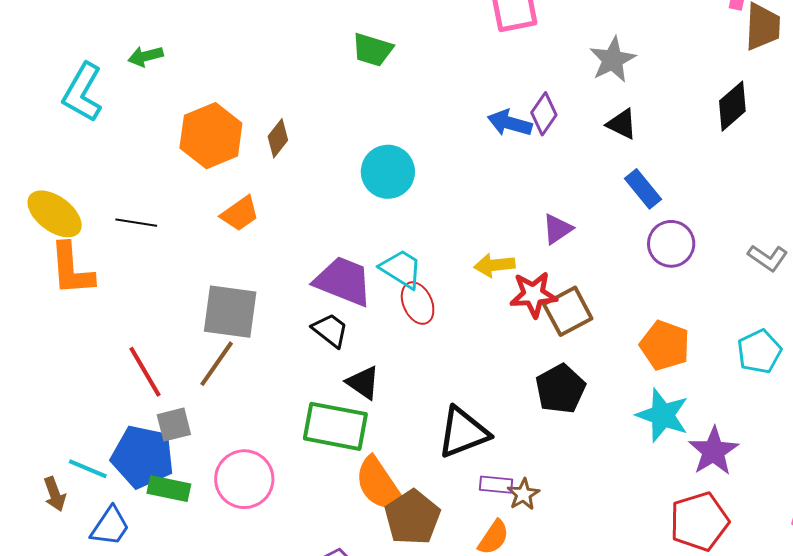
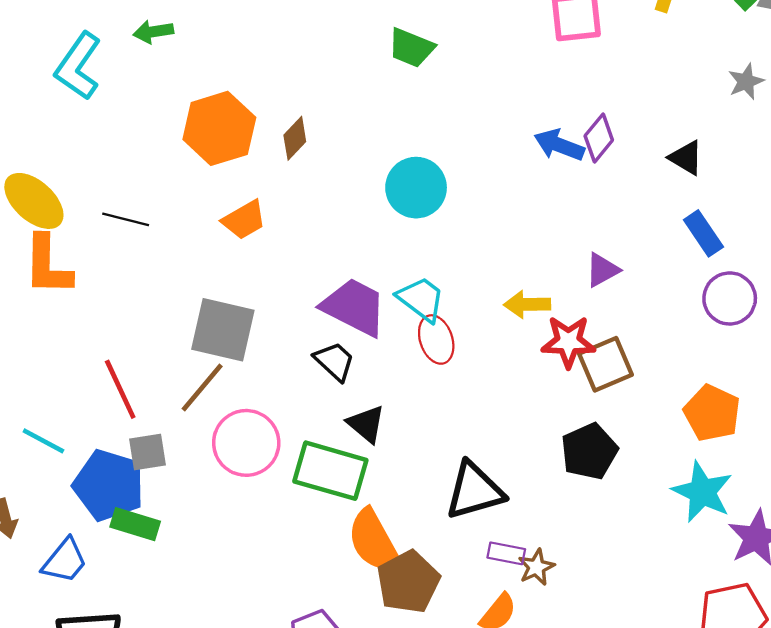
gray star: (613, 60) -> (746, 82), moved, size x0.7
cyan line: (88, 469) -> (43, 441), moved
pink circle: (244, 479) -> (246, 443), moved

